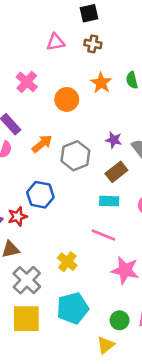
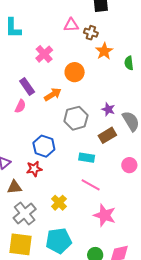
brown cross: (93, 44) -> (91, 33), moved
orange star: (101, 83) -> (104, 51), moved
orange arrow: (42, 144) -> (53, 94), moved
cyan rectangle: (109, 201) -> (87, 158), moved
red star: (18, 216) -> (34, 169), moved

